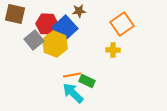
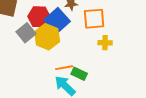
orange square: (122, 24) -> (94, 19), moved, turned 30

